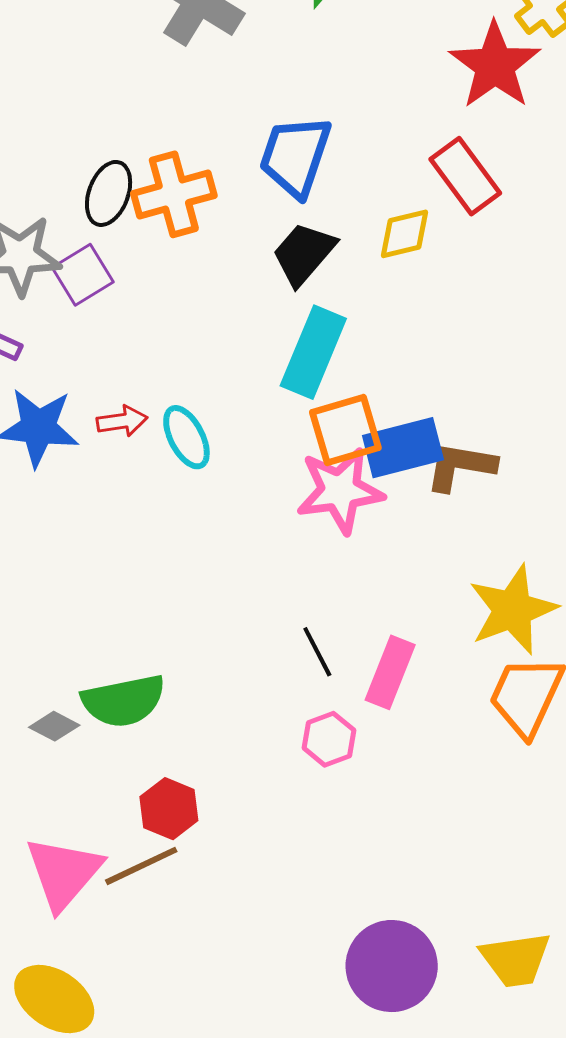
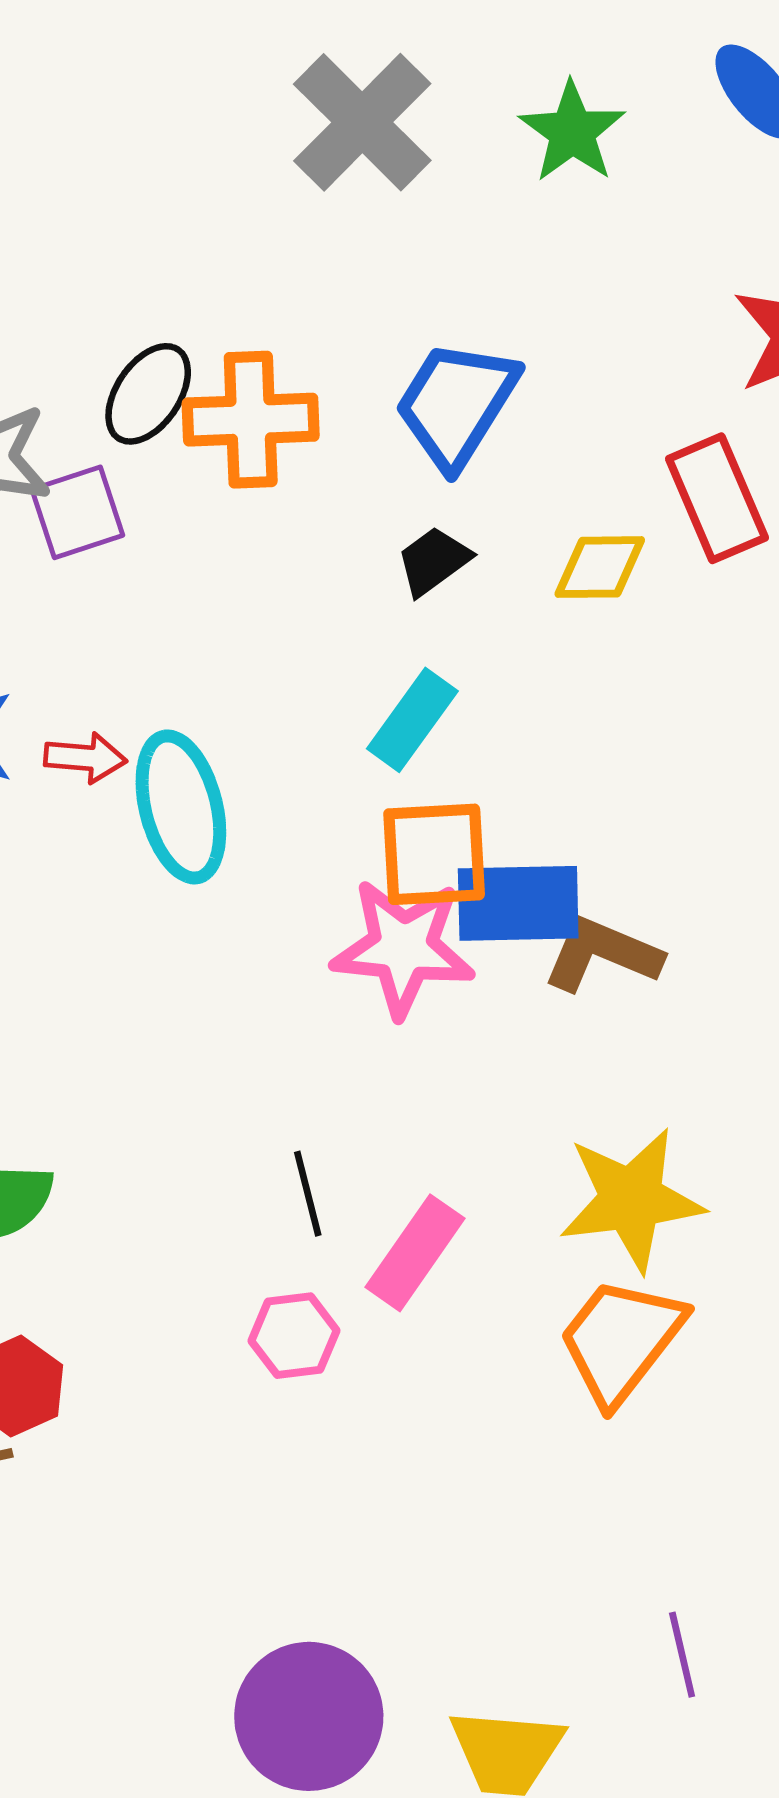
black trapezoid: (304, 254) -> (434, 561), size x0.7
cyan rectangle: (313, 352) -> (412, 720), size x0.7
cyan ellipse: (186, 437) -> (181, 807), size x1.4

